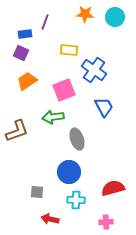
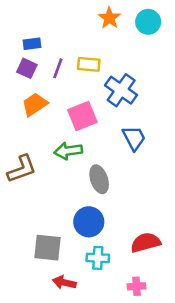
orange star: (85, 14) -> (109, 18), turned 30
purple line: (45, 22) -> (58, 68), moved
gray square: (37, 192) -> (48, 248), size x1.6

